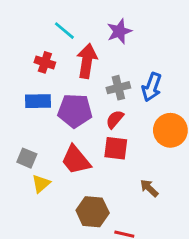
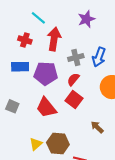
purple star: (119, 31) -> (86, 19), moved
red square: (116, 148) -> (74, 99), turned 30
yellow triangle: (41, 184) -> (36, 144), moved

